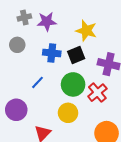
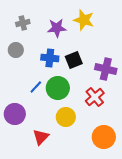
purple star: (47, 21) -> (57, 28), moved
yellow star: (86, 31) -> (84, 20), moved
green circle: (73, 84) -> (58, 88), moved

